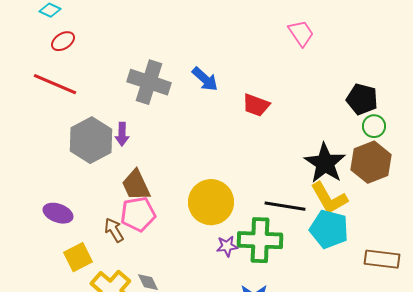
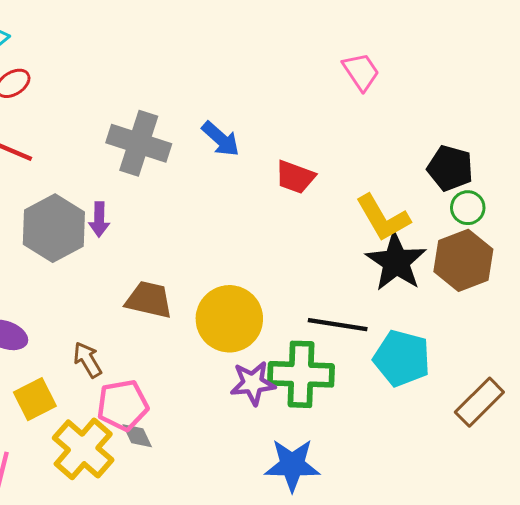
brown trapezoid: (136, 185) -> (149, 300), moved, turned 128
yellow L-shape: (329, 198) -> (383, 218), moved
pink pentagon: (138, 214) -> (123, 405), moved
purple star: (227, 246) -> (253, 383), size x1.4
brown rectangle: (382, 259) -> (479, 402), turned -52

